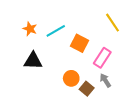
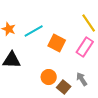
pink rectangle: (102, 58) -> (85, 47), moved

